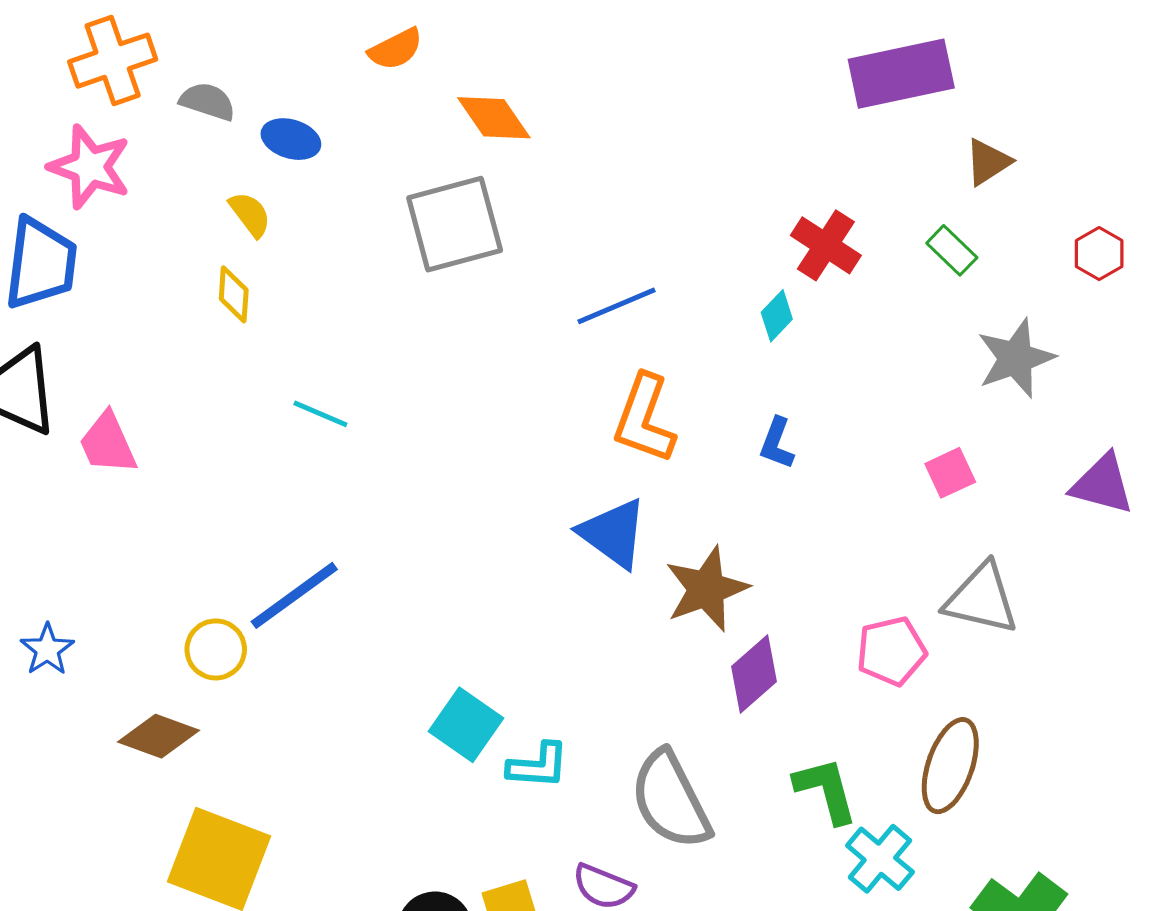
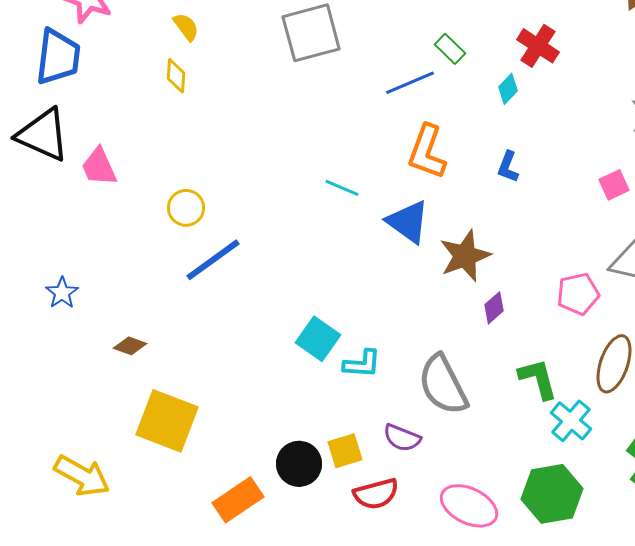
green rectangle: (952, 250) -> (450, 49), moved
cyan line: (320, 414) -> (342, 188), moved
yellow circle: (216, 649) -> (186, 208), moved
purple diamond: (754, 674) -> (494, 308), size x0.7
brown diamond: (158, 736) -> (130, 346), size x0.7

